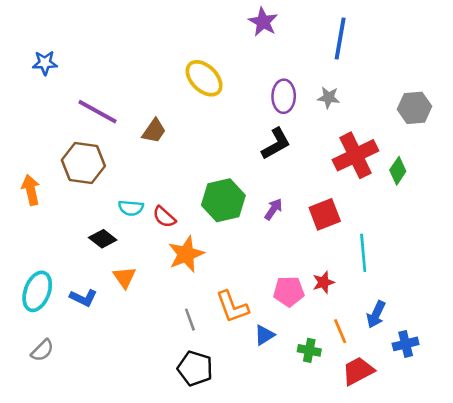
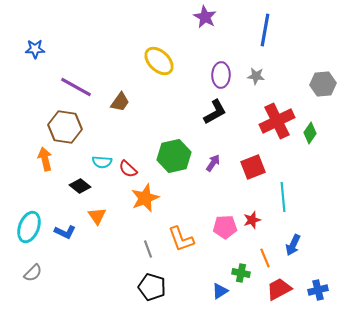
orange arrow: (31, 190) -> (45, 159), moved
blue triangle: (264, 335) -> (220, 291), moved
blue cross: (406, 344) -> (318, 290), moved

